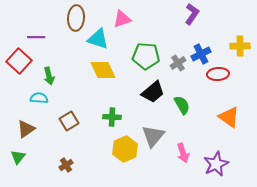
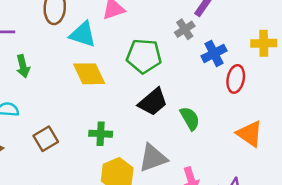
gray cross: (178, 63) -> (185, 29), moved
red ellipse: (218, 74) -> (236, 79), turned -75
green arrow: (49, 76) -> (23, 66), moved
gray triangle: (153, 136) -> (153, 158), turned 30

